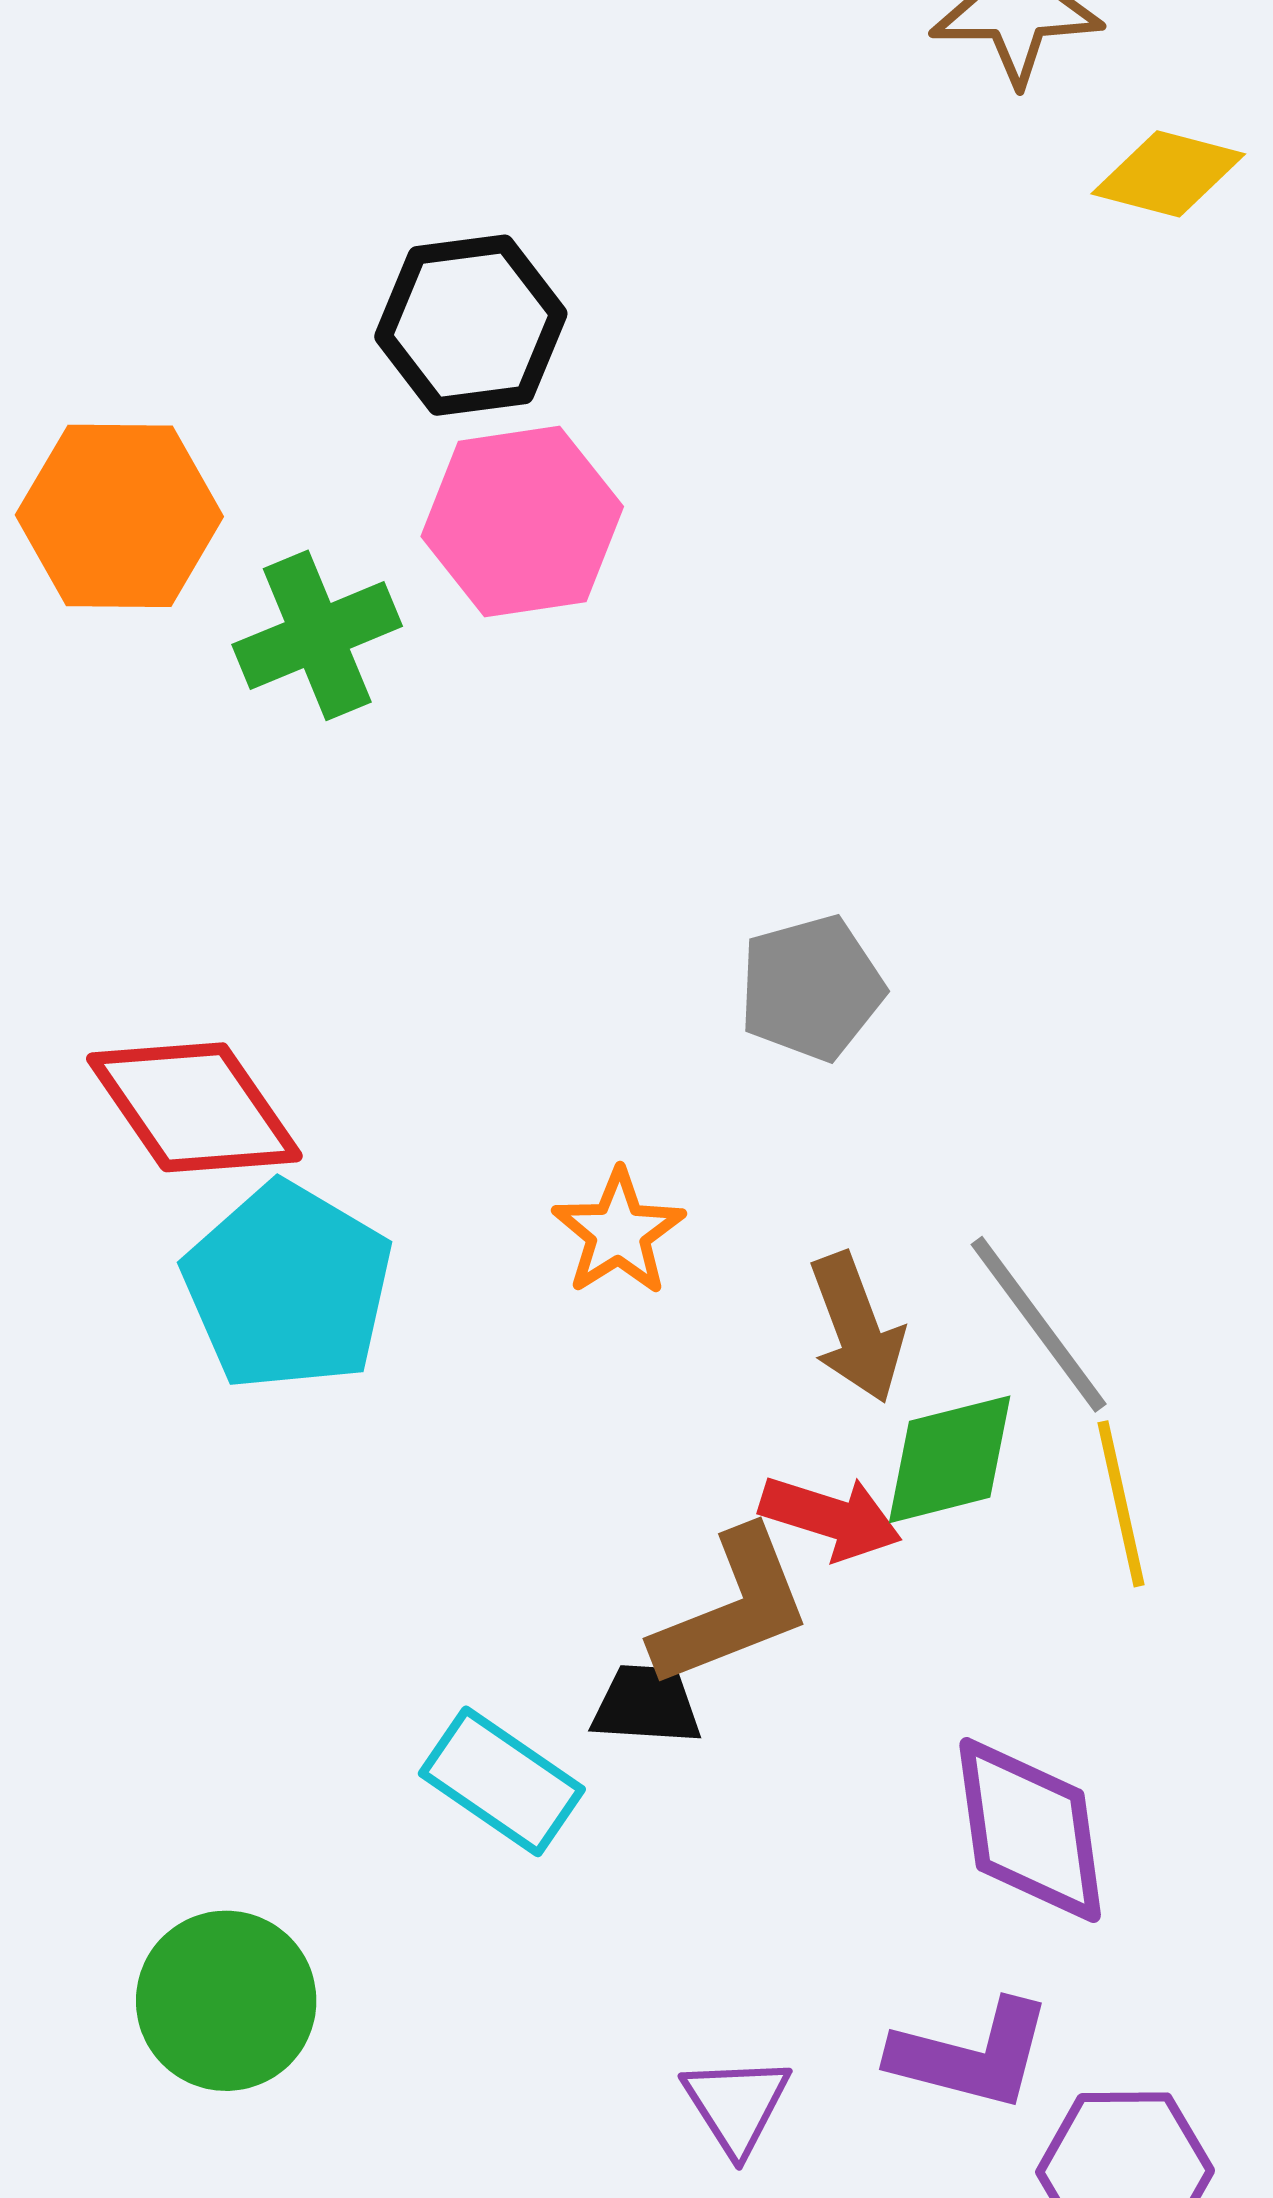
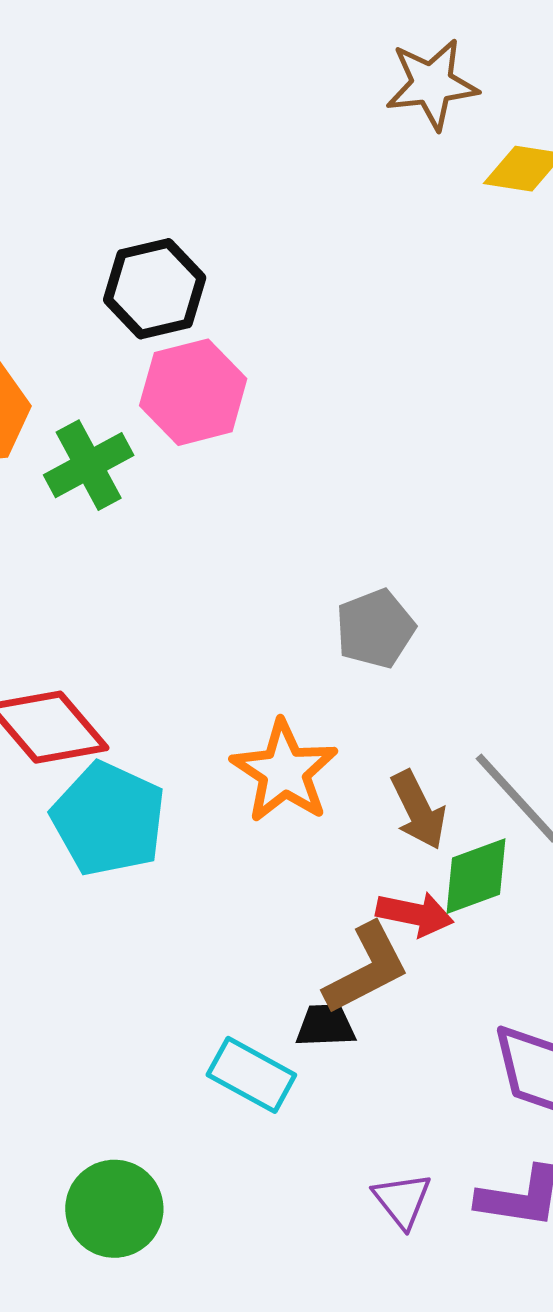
orange star: (618, 1232) -> (284, 771), size x1.5
purple triangle: (736, 2105) -> (402, 1200), moved

